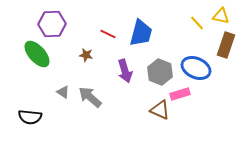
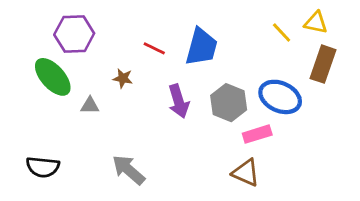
gray triangle: (63, 92) -> (90, 106), moved, turned -32
gray arrow: (90, 97) -> (129, 170), moved
brown triangle: (160, 110) -> (246, 173), moved

